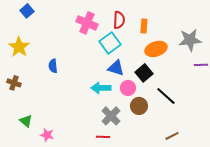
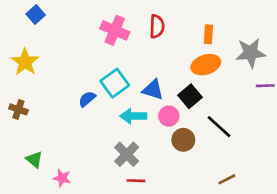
orange rectangle: (144, 26) -> (208, 34), moved
cyan square: (110, 43) -> (115, 83), moved
blue semicircle: (53, 66) -> (87, 99), moved, turned 56
gray cross: (111, 116) -> (127, 154), moved

